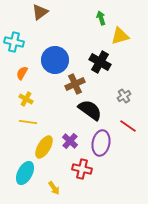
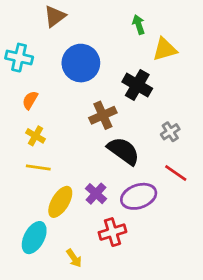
blue circle: (55, 60) -> (81, 63), moved
purple ellipse: (101, 143) -> (139, 196), turned 60
red cross: (82, 169) -> (112, 232), turned -30

